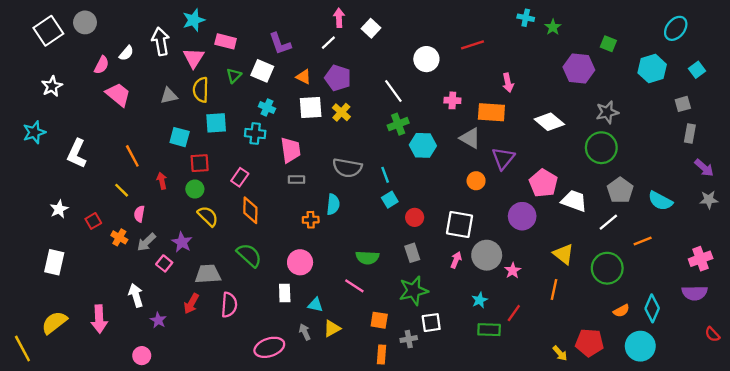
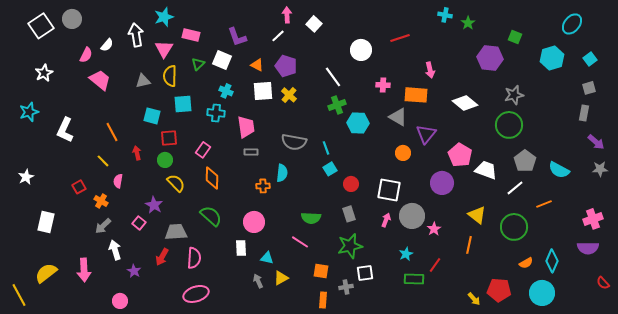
gray square: (683, 104) -> (589, 88), moved
white star: (59, 209) -> (26, 177), moved
gray arrow: (146, 242) -> (103, 226), moved
pink ellipse: (269, 347) -> (196, 294), moved

